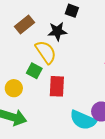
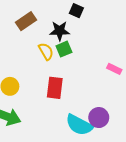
yellow semicircle: (46, 52) -> (46, 51), size x0.7
green square: (34, 71) -> (64, 49), moved, turned 35

